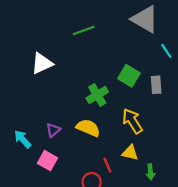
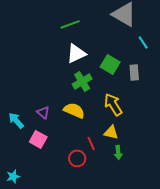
white triangle: (42, 63) -> (76, 53), moved
purple triangle: (53, 130) -> (43, 112), turned -40
green arrow: (150, 172) -> (118, 152), moved

